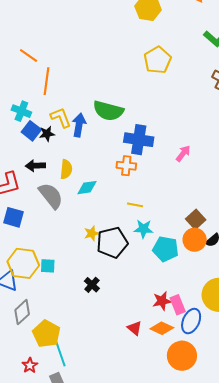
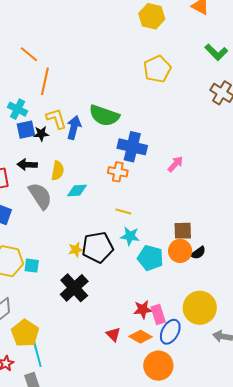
blue square: (31, 131) -> (26, 130), turned 36
brown square: (196, 219) -> (183, 231), turned 36
yellow star: (92, 233) -> (76, 250), moved
black cross: (92, 285) -> (74, 288), size x1.8

